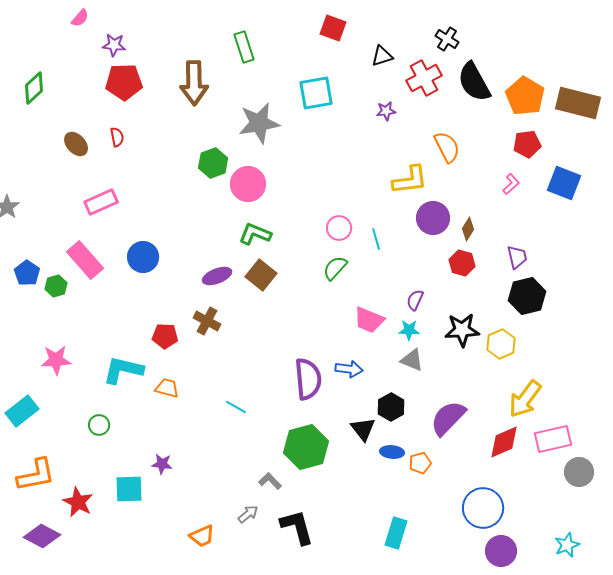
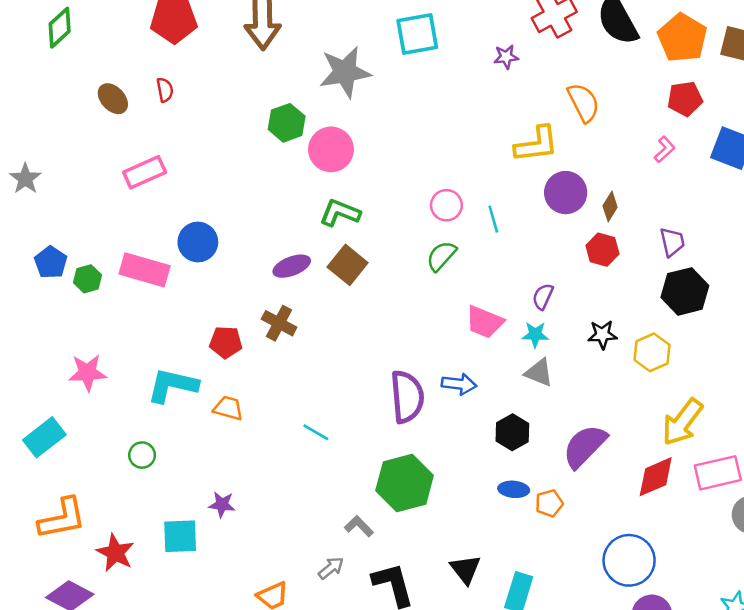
pink rectangle: (85, 260) -> (145, 270), moved, turned -33
black star: (462, 330) -> (602, 335), size x0.7
black triangle: (363, 429) -> (465, 569), moved

